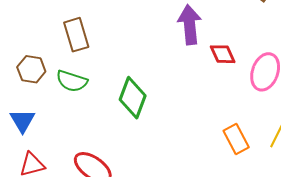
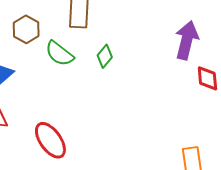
green diamond: (133, 98) -> (105, 56), moved, size x0.6

